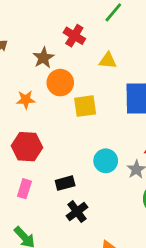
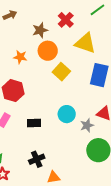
yellow triangle: (108, 60) -> (85, 43), size x1.6
yellow square: (85, 106) -> (61, 72), turned 36
black cross: (77, 212) -> (37, 159), moved

